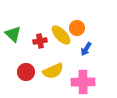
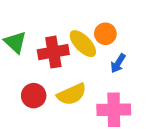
red cross: (40, 41) -> (53, 52), size x1.5

